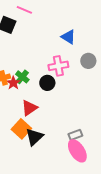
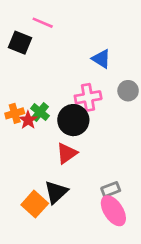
black circle: (47, 83) -> (73, 120), size x1.5
red triangle: (29, 108) -> (67, 153), moved
orange square: (21, 129) -> (35, 204), moved

